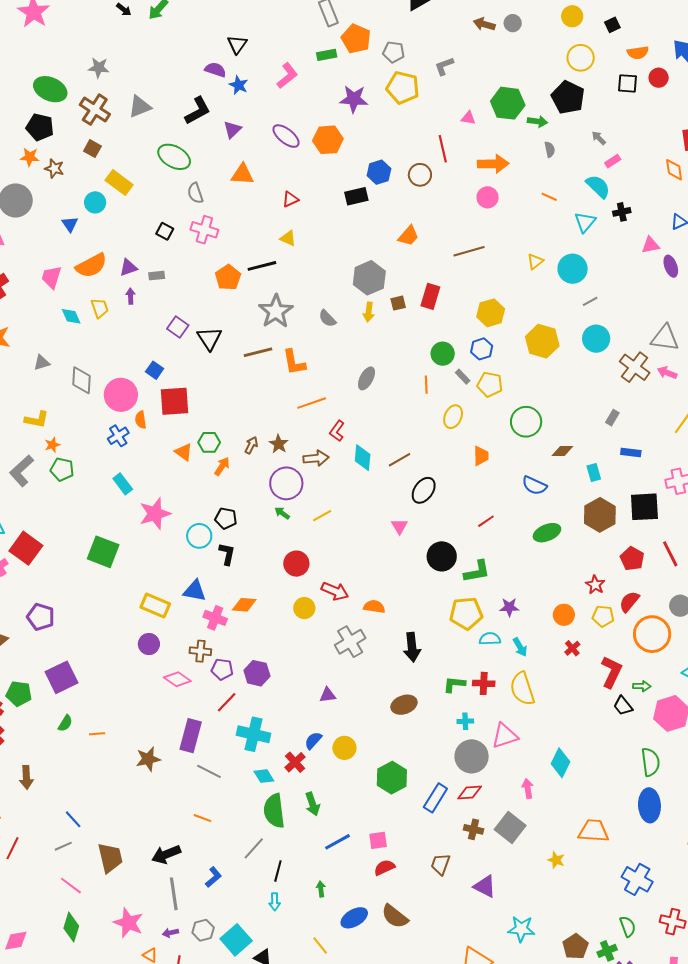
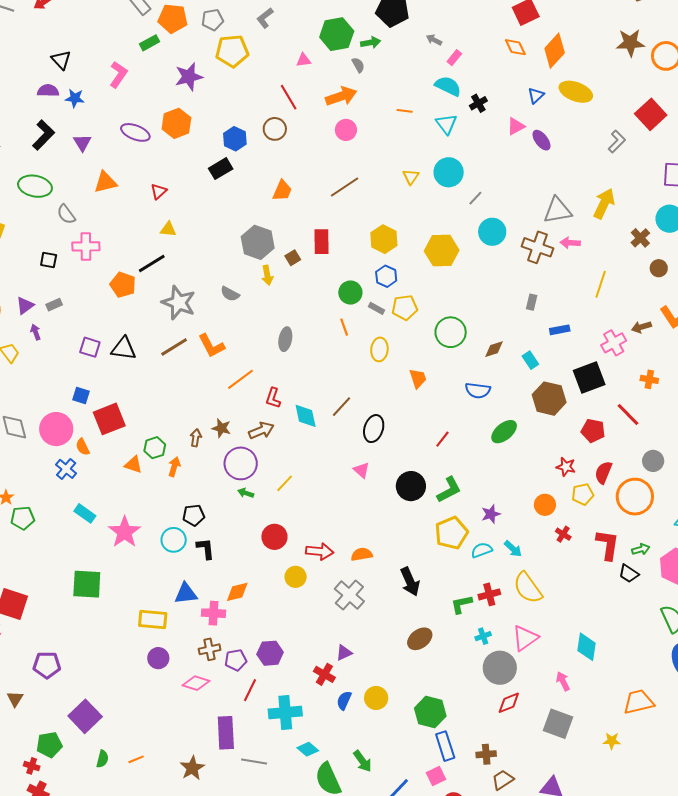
gray semicircle: (550, 149) -> (358, 65), moved
black triangle: (209, 338) -> (124, 349), turned -32
red cross: (295, 762) -> (324, 674), moved
blue rectangle: (435, 798) -> (445, 746), moved, turned -32
brown cross: (474, 829) -> (486, 754), moved
brown trapezoid: (440, 864) -> (503, 780), turned 55

